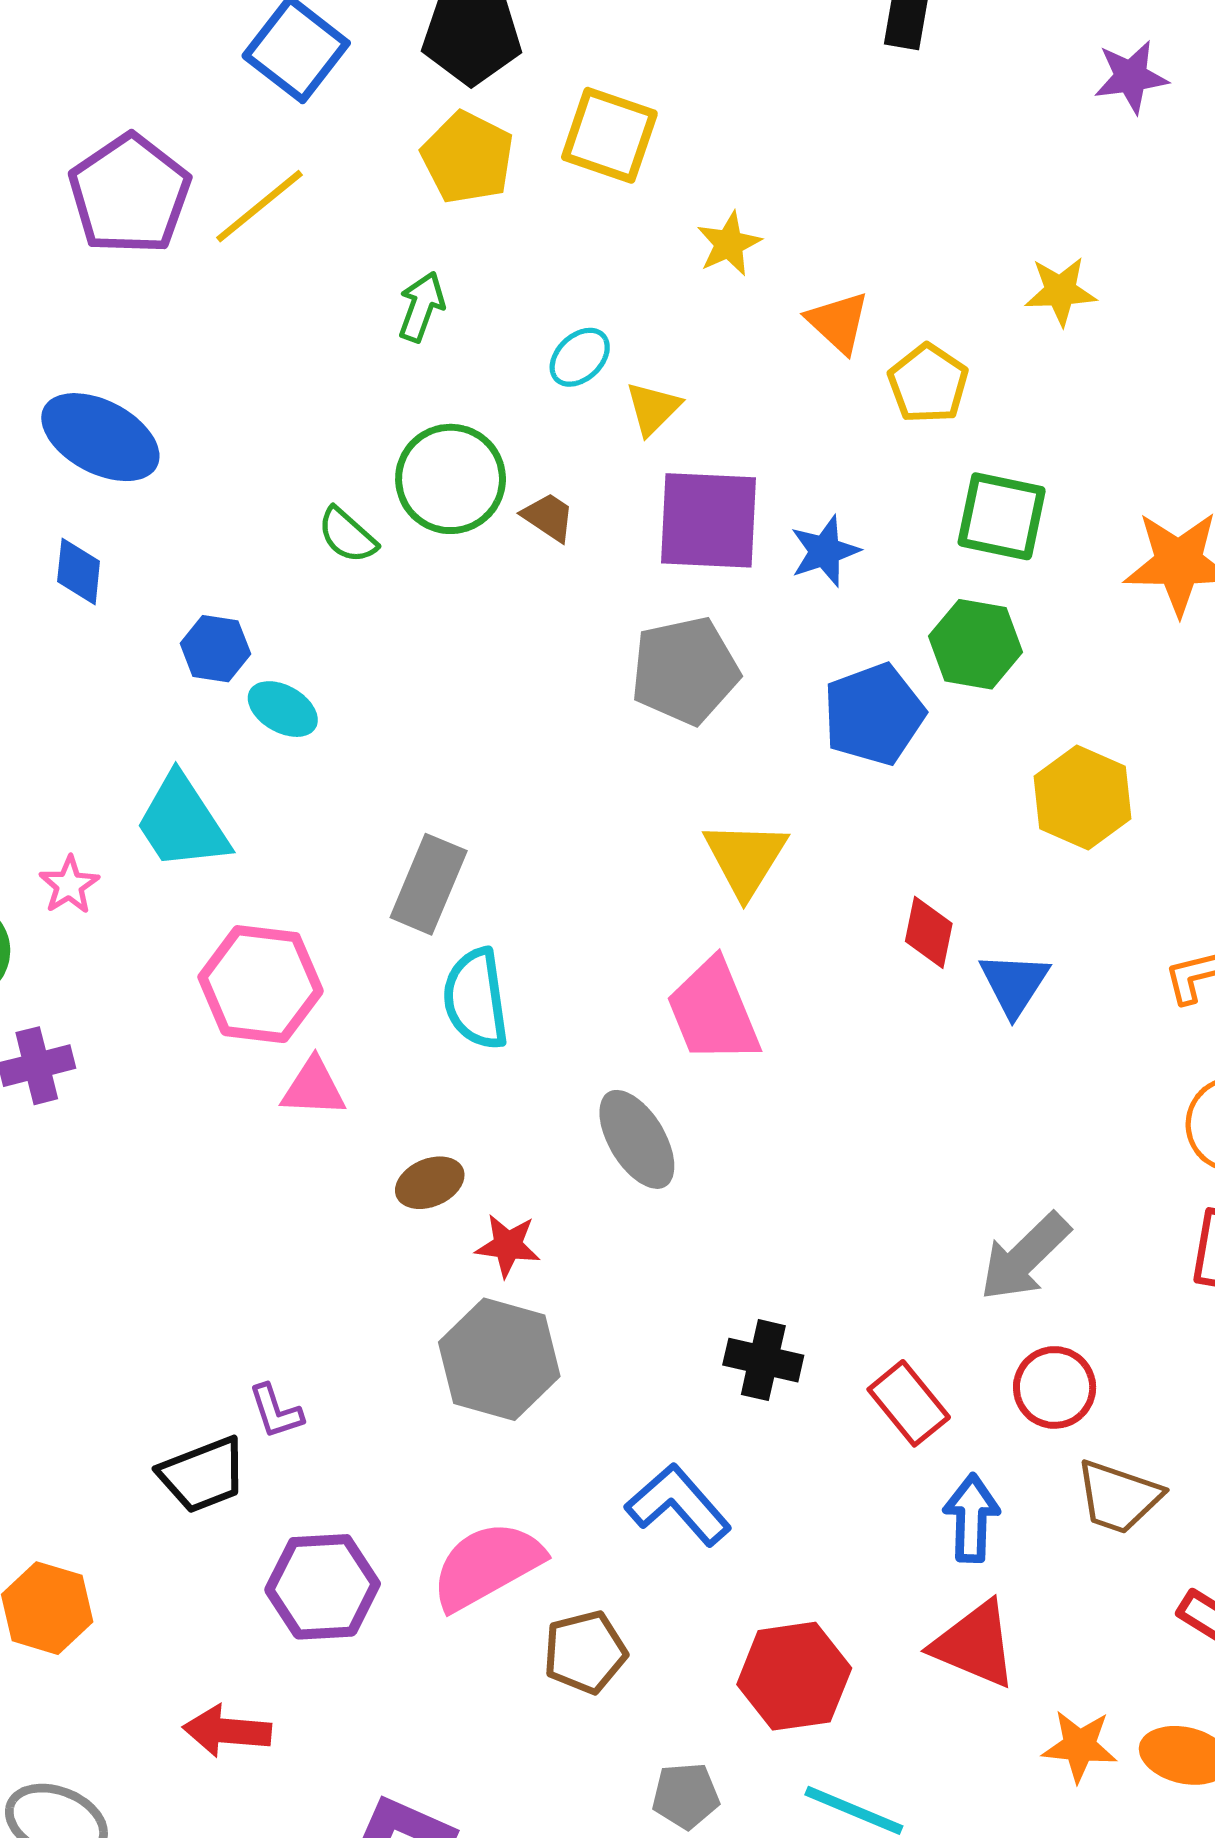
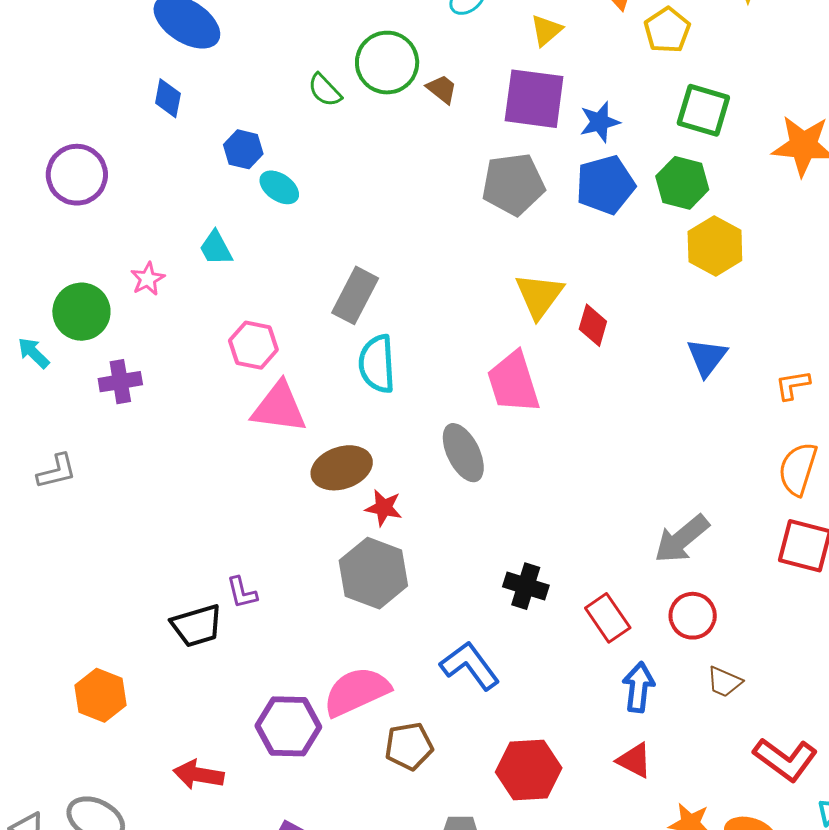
yellow triangle: (653, 408) -> (546, 30), moved
blue pentagon: (874, 714) -> (605, 185), moved
yellow hexagon: (1082, 798) -> (715, 246), moved
cyan trapezoid: (182, 822) -> (216, 248), size x0.6
red diamond: (929, 932) -> (593, 325), moved
pink hexagon: (261, 984) -> (253, 345), size x0.7
blue triangle: (1014, 984) -> (707, 357), moved
pink triangle: (313, 1088) -> (279, 407), size x1.5
brown ellipse: (430, 1183) -> (342, 468), size x1.5
brown trapezoid: (1119, 1497) -> (724, 682), size x0.7
purple hexagon: (323, 1587) -> (288, 726), moved
red triangle: (975, 1644) -> (634, 760), size x0.7

